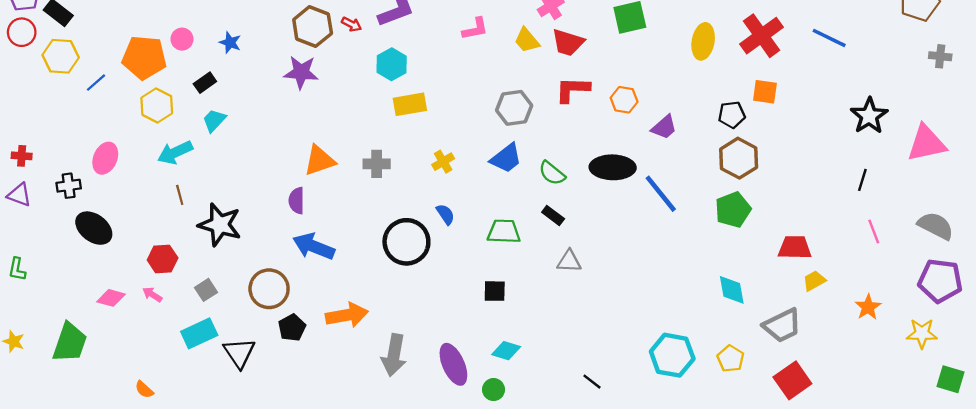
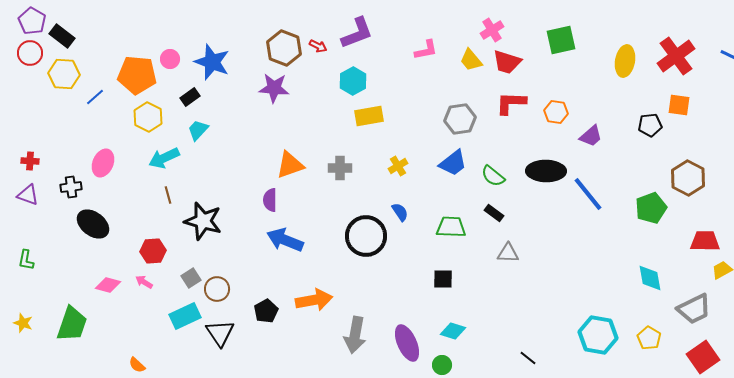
blue star: (230, 43) -> (212, 62), size x1.8
brown hexagon: (739, 158) -> (688, 178), moved
brown circle: (269, 289) -> (217, 289), moved, size x0.7

